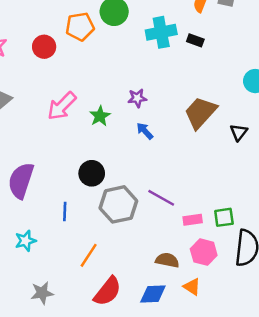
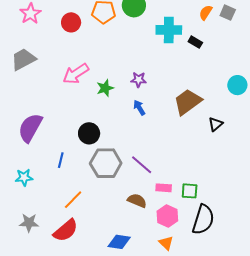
brown semicircle: (167, 260) -> (137, 201), moved
orange triangle: (192, 287) -> (166, 243), moved
red semicircle: (108, 291) -> (66, 230), moved

